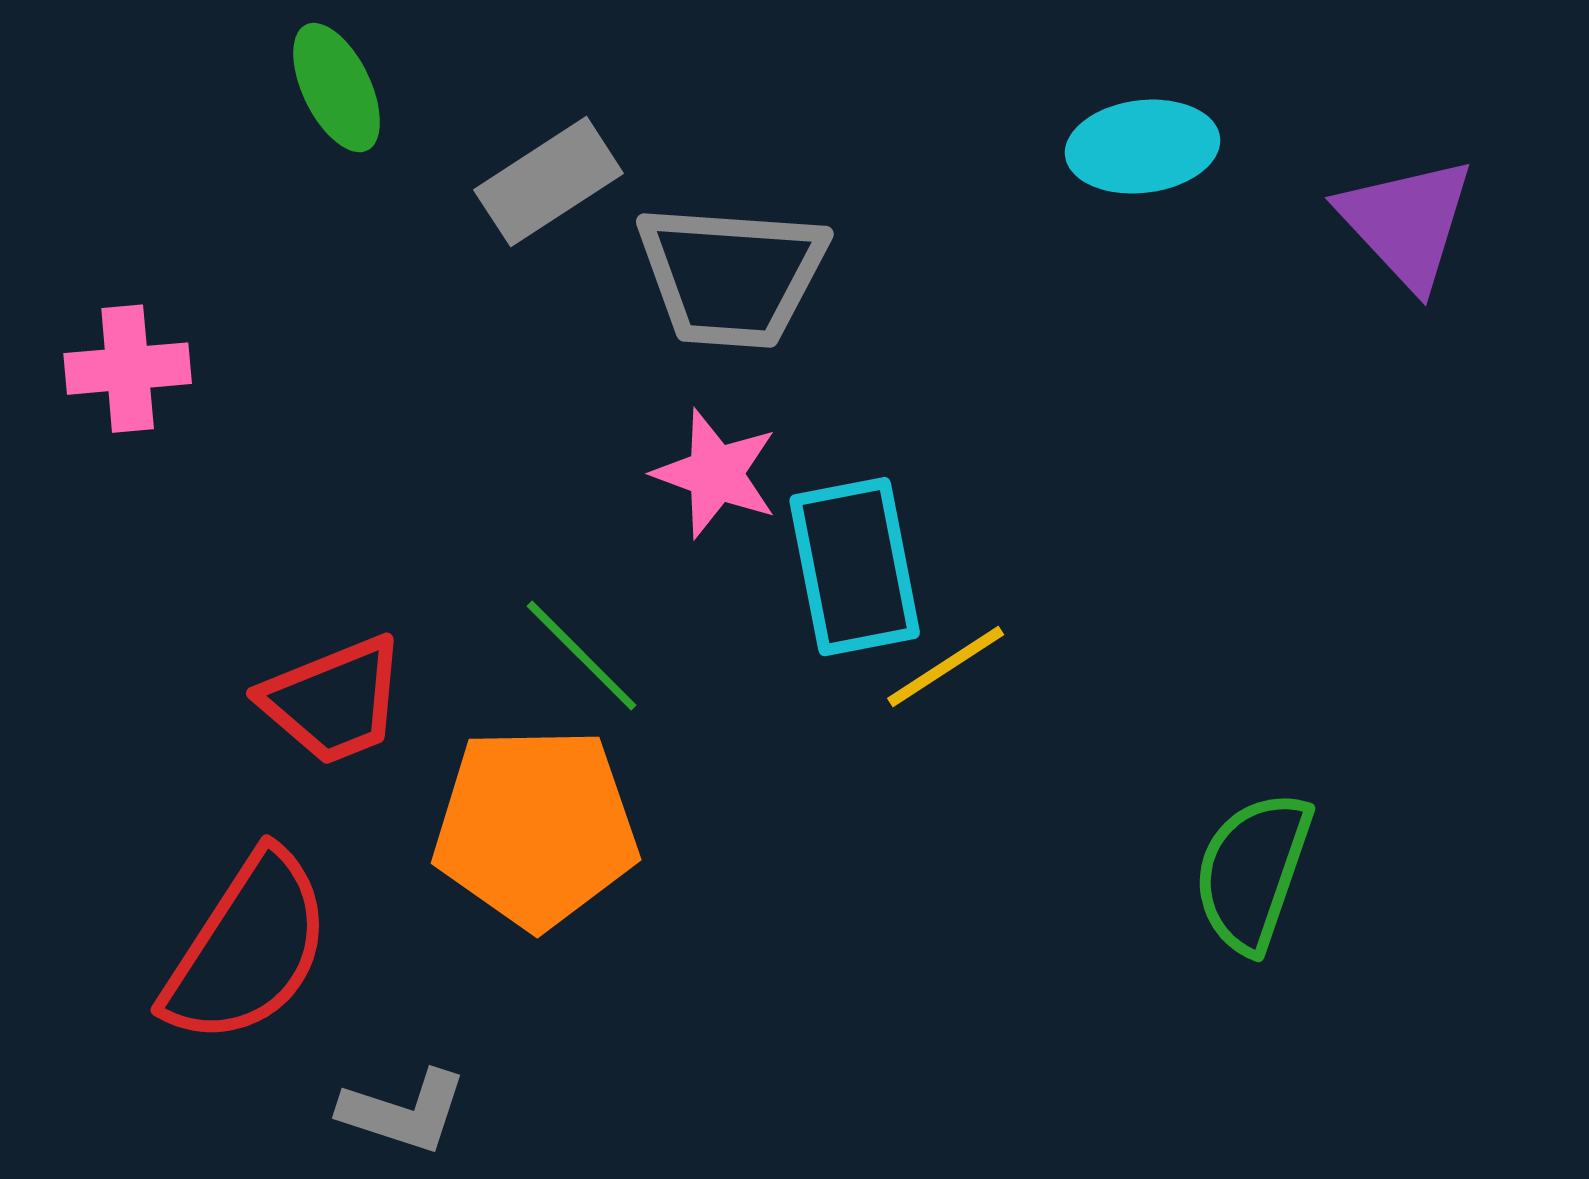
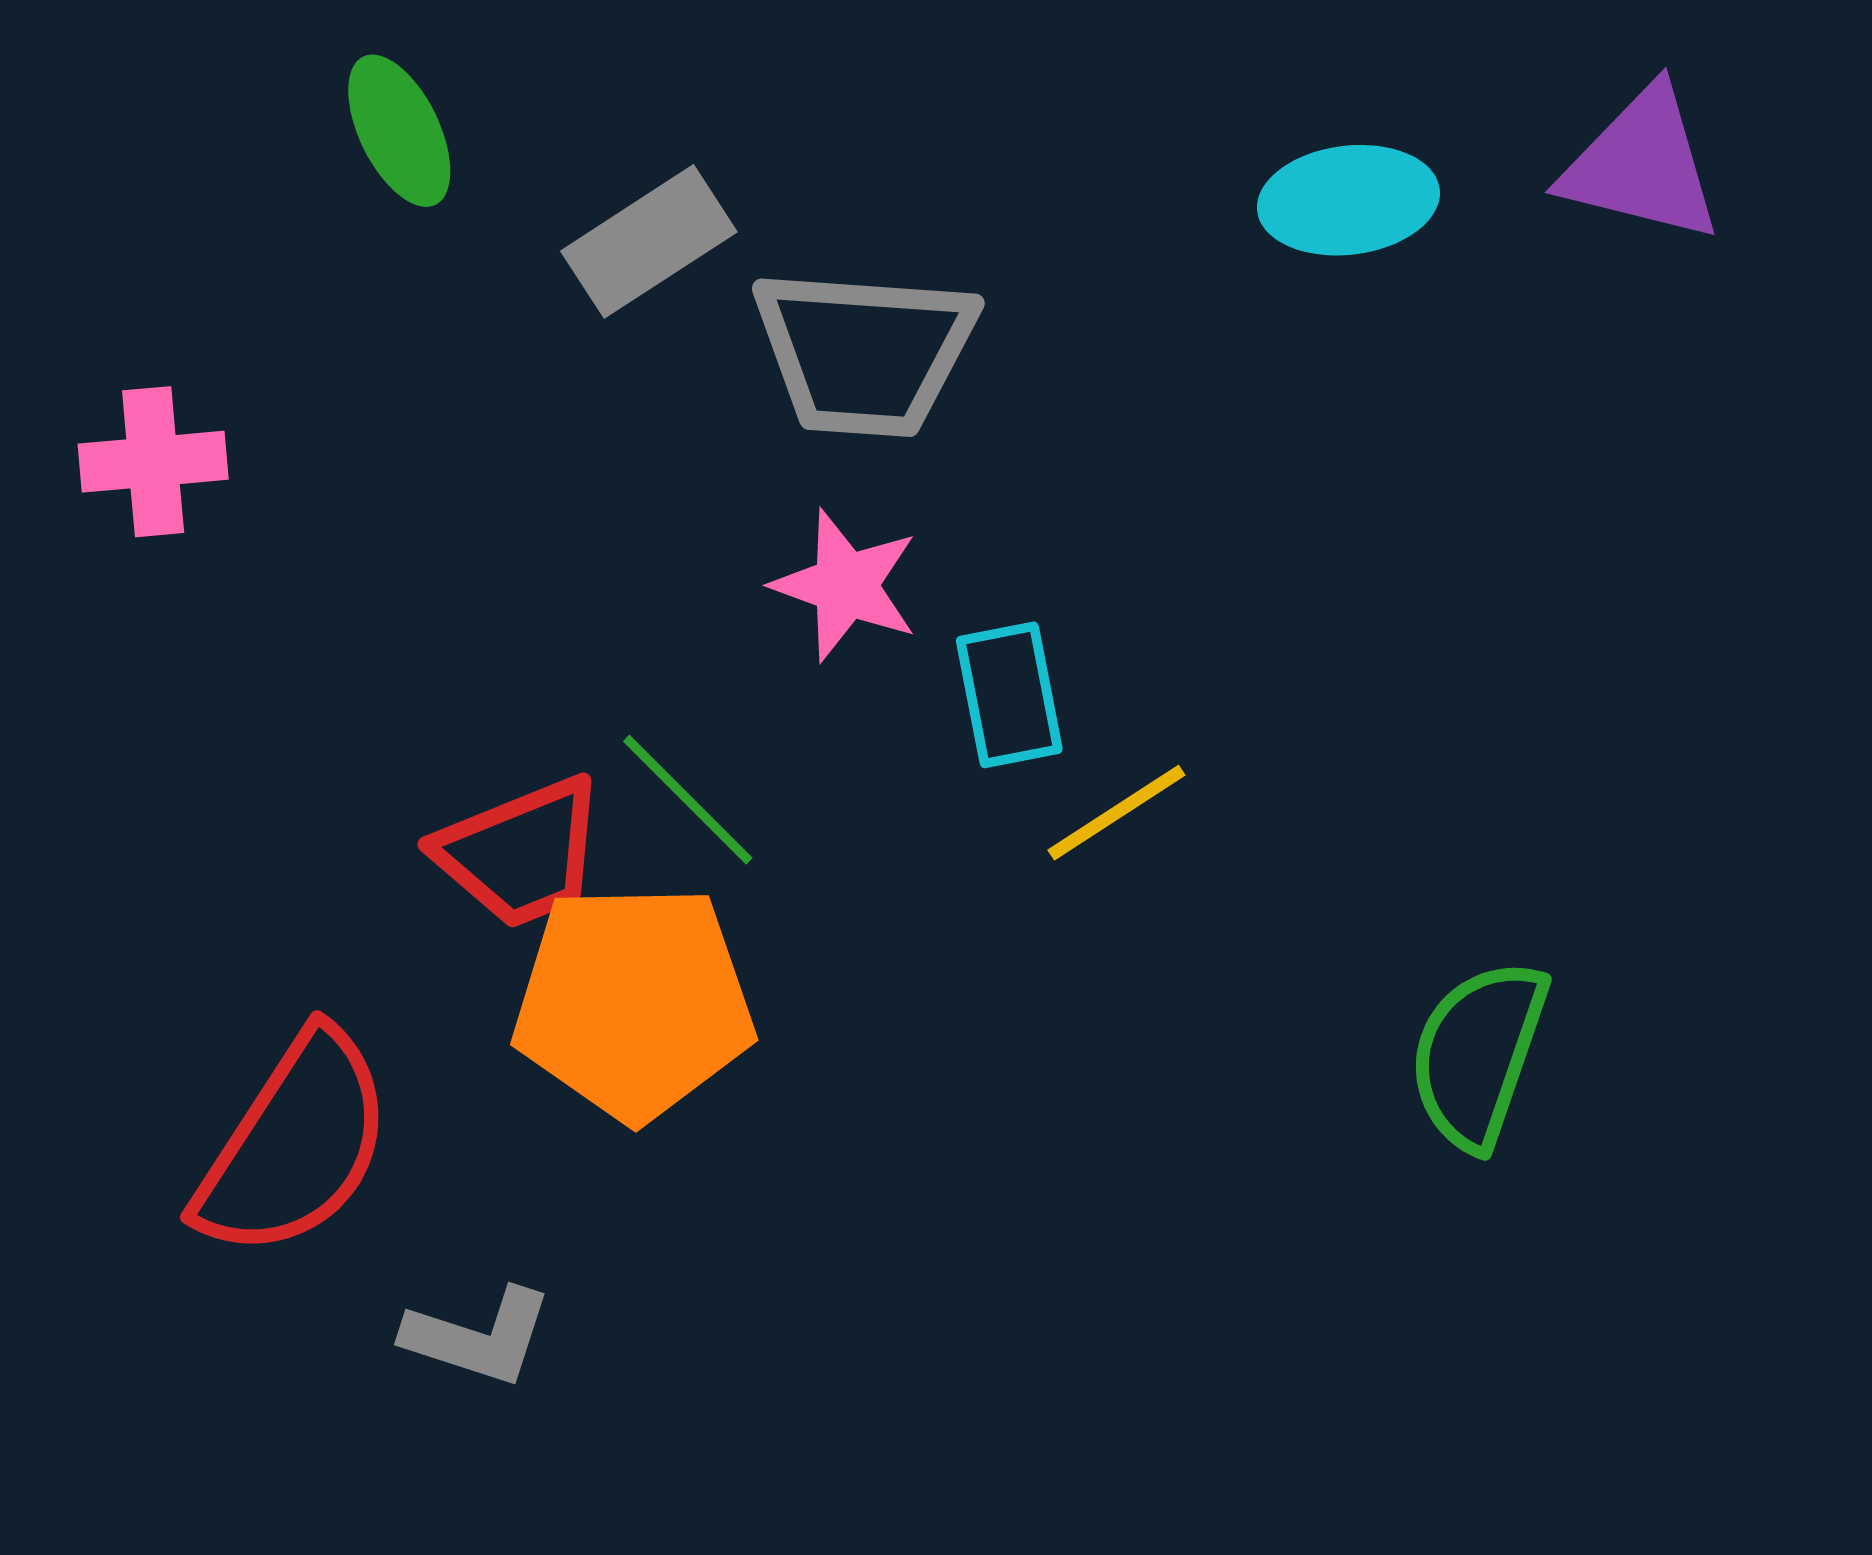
purple triangle: (1407, 223) -> (1642, 165), moved, turned -33
cyan rectangle: (855, 567) -> (1009, 695), size x0.7
red trapezoid: (334, 701) -> (521, 853), moved

